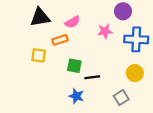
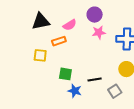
purple circle: (123, 11) -> (95, 15), moved
green square: (74, 66) -> (65, 74), moved
black line: (92, 77) -> (95, 80), moved

